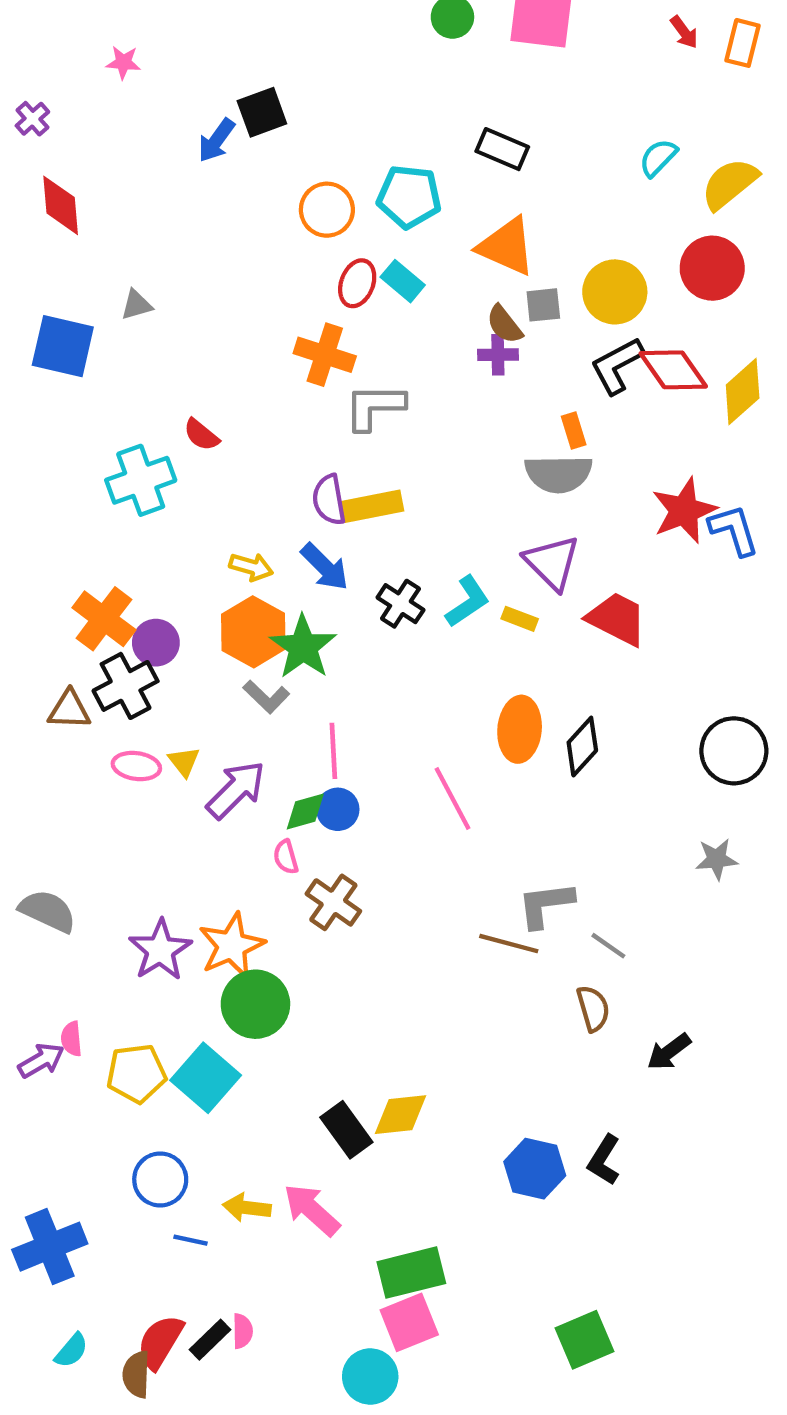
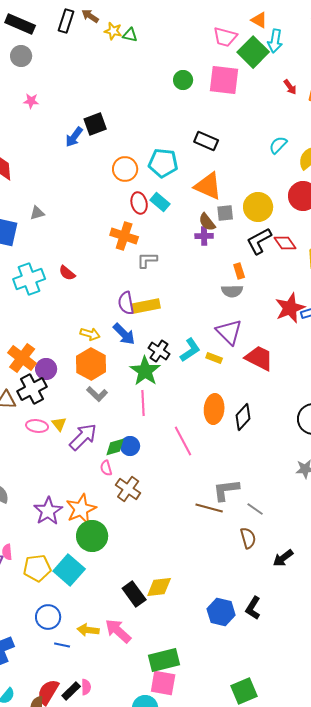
red ellipse: (357, 283) -> (139, 203), turned -35
red diamond: (673, 370) -> (285, 243), size x0.7
gray L-shape: (375, 407) -> (147, 260), size x0.7
gray semicircle: (559, 474) -> (232, 291), size x0.7
cyan cross: (141, 480) -> (29, 279), moved
green star: (303, 647) -> (145, 371), moved
pink line: (333, 751) -> (143, 403), moved
pink square: (409, 1322) -> (163, 683), turned 32

